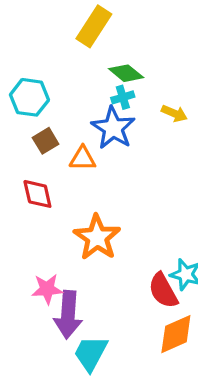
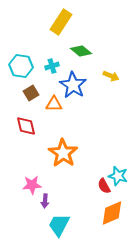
cyan cross: (123, 97) -> (52, 66), moved
red semicircle: (163, 291) -> (104, 186), size x0.7
purple arrow: (68, 315) -> (45, 201), size x0.5

